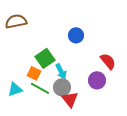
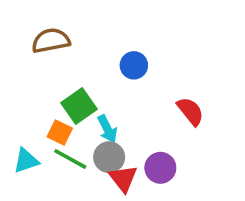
brown semicircle: (16, 21) -> (51, 41), moved
purple circle: (97, 80) -> (160, 168), moved

